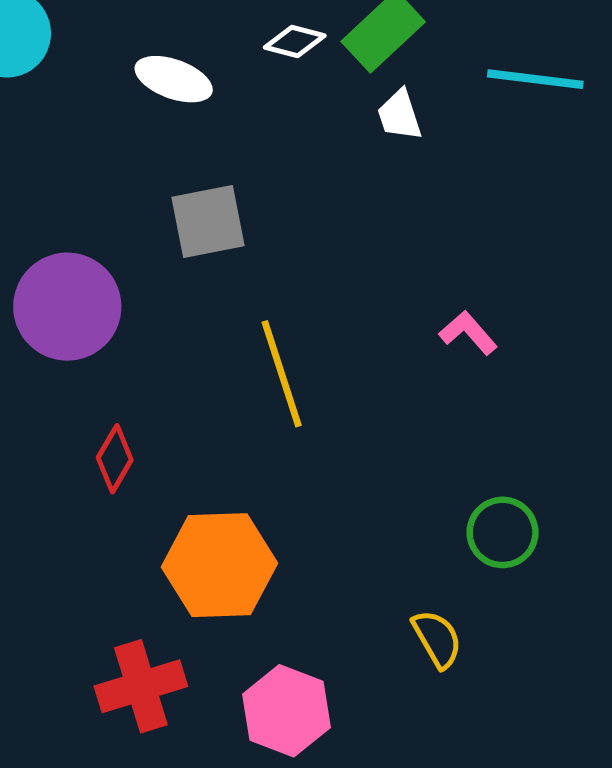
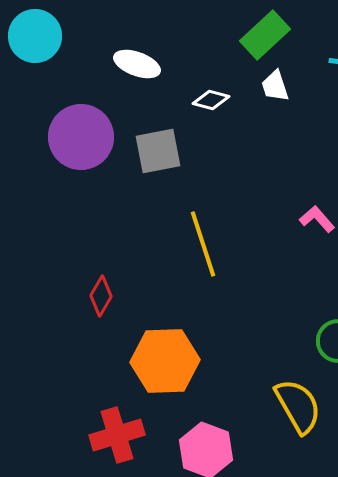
white diamond: (295, 42) -> (211, 100), moved
purple circle: (67, 307) -> (81, 137), moved
yellow semicircle: (437, 639) -> (298, 406), size x1.5

